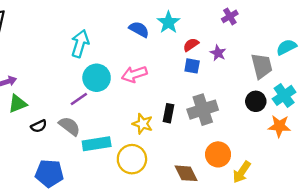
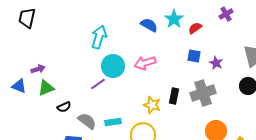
red semicircle: (191, 45) -> (195, 28), moved
purple star: (218, 53) -> (216, 63), moved
gray semicircle: (69, 126) -> (87, 121), moved
cyan rectangle: (97, 144) -> (113, 122), size x0.7

